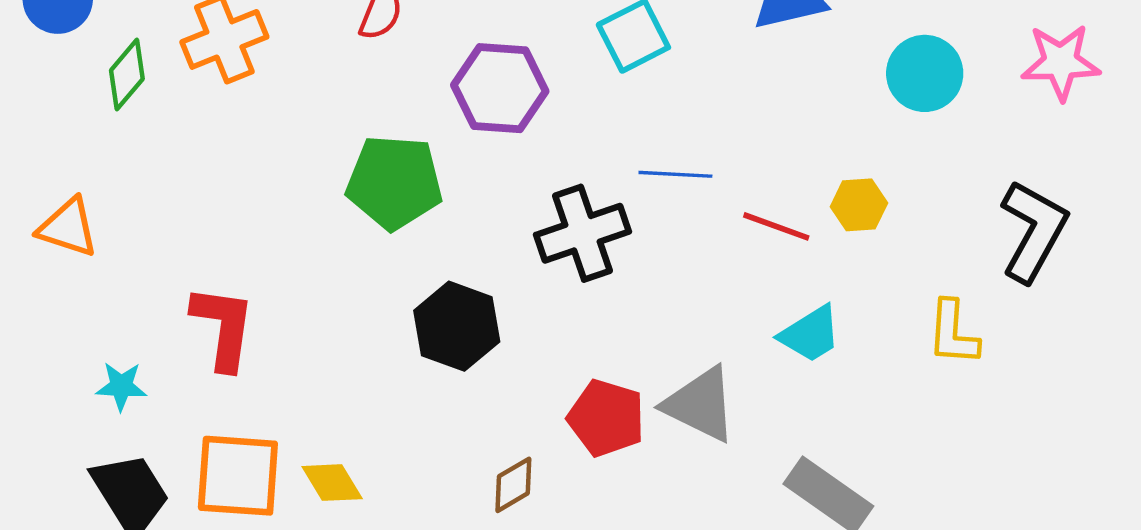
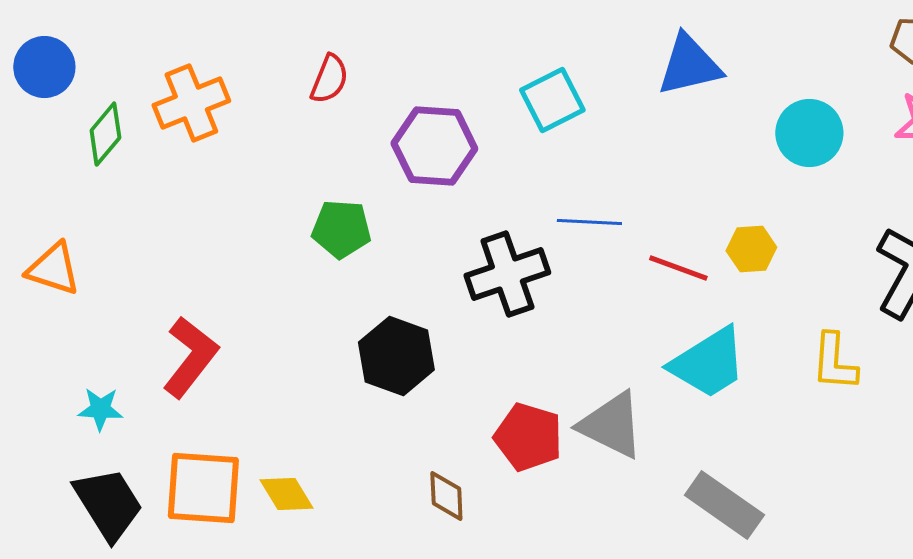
green pentagon: (394, 182) -> (341, 229), size x0.7
red L-shape: (223, 327) -> (190, 357), turned 30
cyan trapezoid: (810, 334) -> (708, 363), size x1.4
brown diamond: (513, 485) -> (446, 496), turned -62

